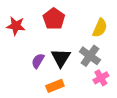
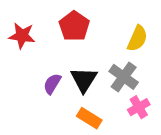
orange rectangle: (55, 86) -> (89, 118), moved, turned 54

